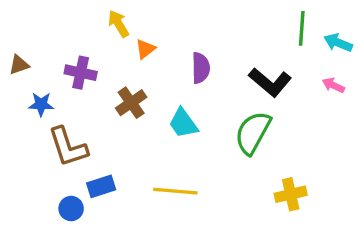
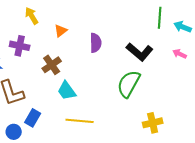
yellow arrow: (118, 24) -> (32, 16), moved
cyan trapezoid: (183, 123) -> (67, 91), moved
blue rectangle: (101, 186) -> (33, 118), turned -42

